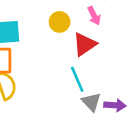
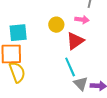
pink arrow: (94, 16) -> (82, 20), turned -56

